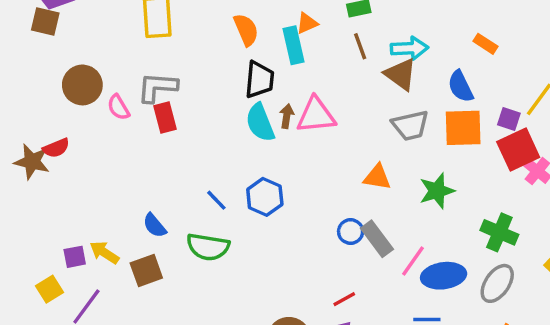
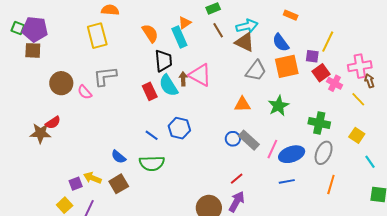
pink triangle: (316, 115) -> (200, 75), turned 45
red rectangle: (165, 117) -> (150, 91), moved
gray trapezoid: (410, 125) -> (256, 71), turned -30
red square: (518, 150) -> (321, 73), size x0.7

